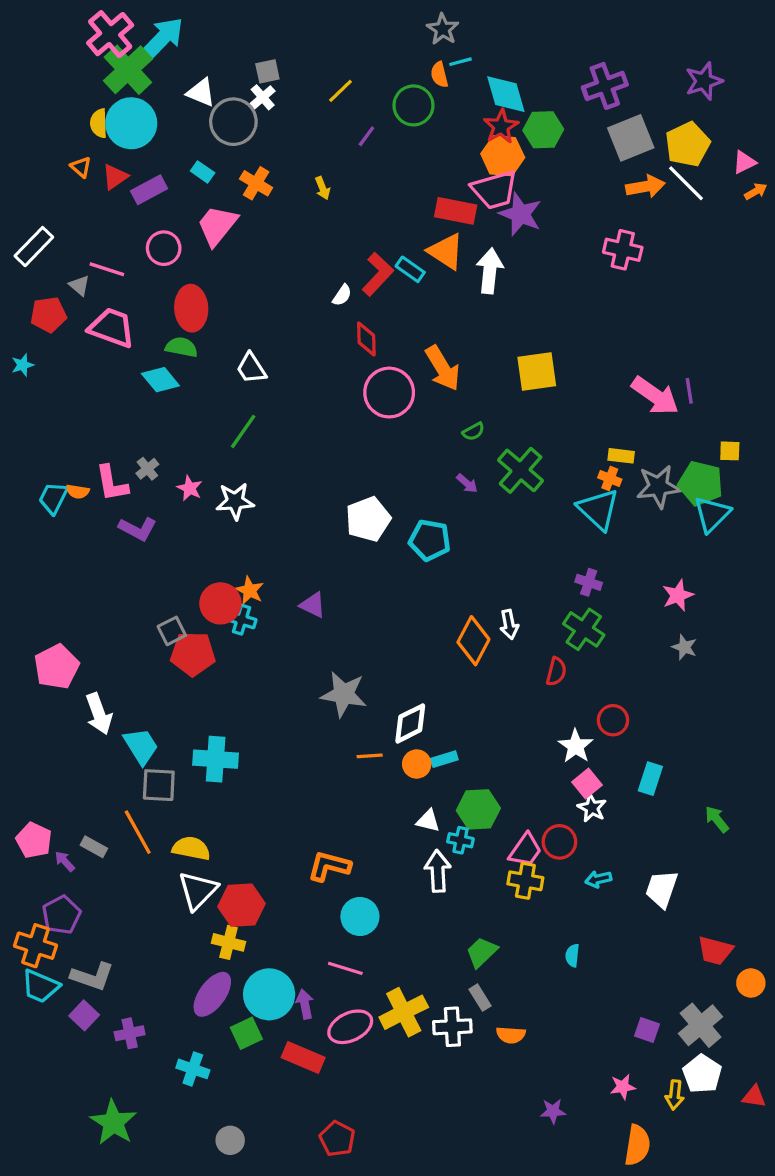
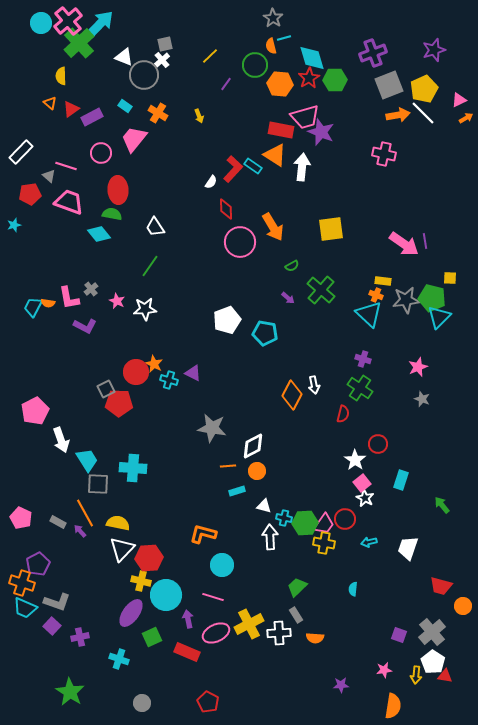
cyan circle: (131, 123) -> (41, 23), moved, size x0.7
orange hexagon: (503, 156) -> (280, 84), moved
cyan cross: (242, 620) -> (169, 380), moved
cyan rectangle: (444, 759) -> (237, 491), moved
green hexagon: (478, 809) -> (305, 523), moved
purple arrow: (65, 861) -> (80, 531), moved
cyan circle: (269, 994) -> (166, 595), moved
red triangle: (754, 1097) -> (445, 676), moved

